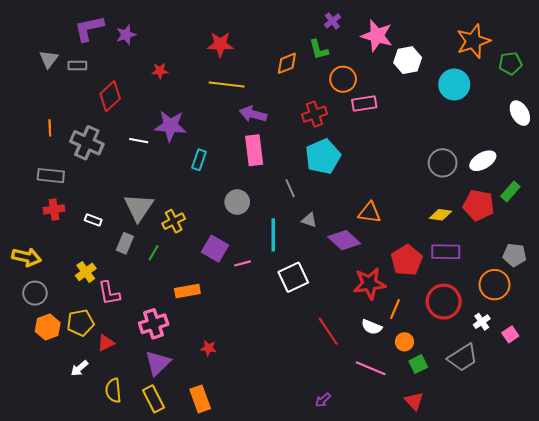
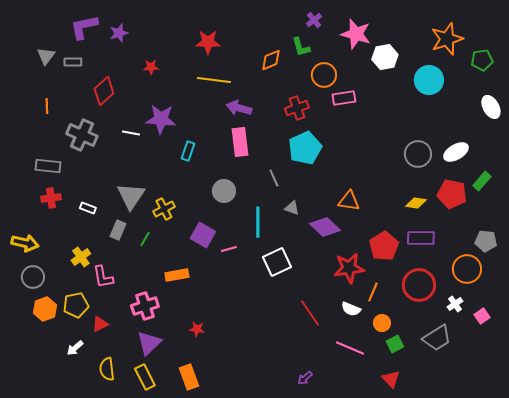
orange line: (50, 128) -> (47, 106), moved

